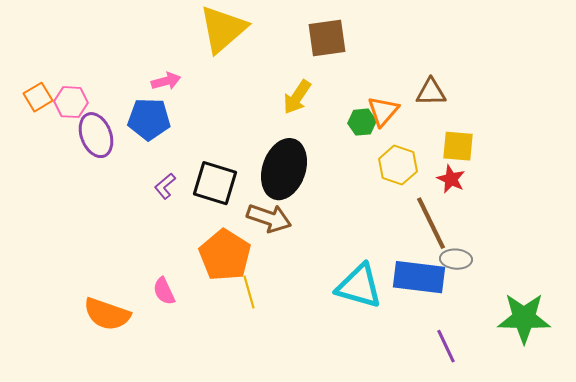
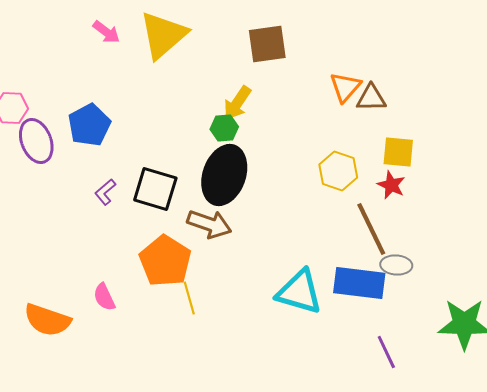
pink arrow: (166, 81) -> (106, 32), moved, turned 52
orange triangle: (383, 111) -> (345, 87), moved
blue pentagon: (149, 119) -> (89, 125), turned -30
green hexagon: (362, 122) -> (224, 128), moved

